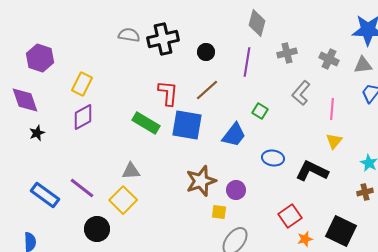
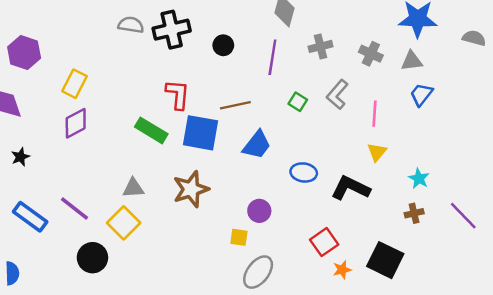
brown line: (207, 90) -> (235, 105), moved, turned 30
green square: (260, 111) -> (298, 102), moved
black star: (37, 133) -> (20, 157), moved
brown star: (201, 181) -> (191, 189), moved

